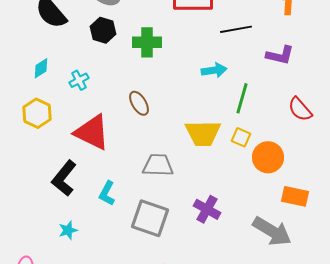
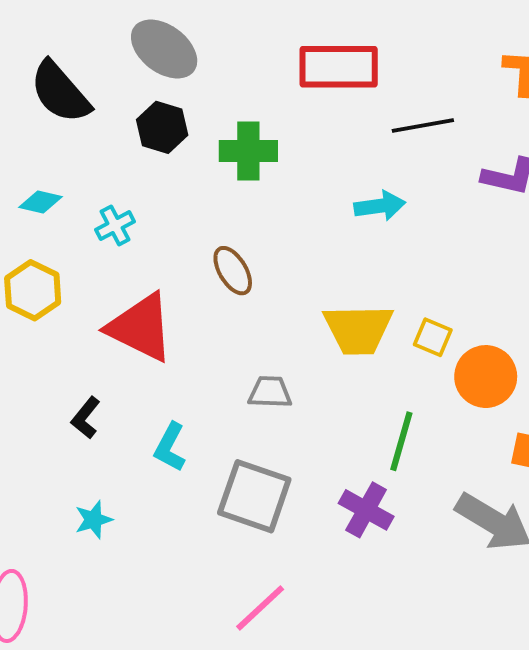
cyan diamond: (41, 68) -> (41, 202), turned 45
green line: (242, 98) -> (401, 441), moved
gray trapezoid: (158, 165) -> (270, 392), size x0.7
black L-shape: (64, 178) -> (86, 418), size x0.6
purple cross: (207, 209) -> (366, 510), moved

